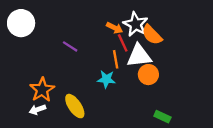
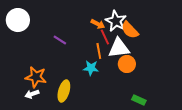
orange star: (42, 90) -> (36, 77), turned -30
yellow ellipse: (75, 106) -> (64, 91), turned 50

